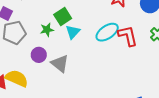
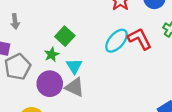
cyan triangle: (73, 32) -> (74, 66), moved
purple circle: (39, 55) -> (50, 84), size x1.5

